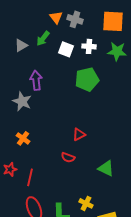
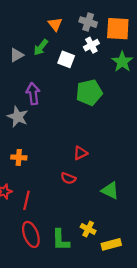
gray cross: (75, 19) -> (88, 22), moved
white cross: (89, 46) -> (91, 45), moved, turned -32
green star: (117, 51) -> (122, 62), turned 30
orange cross: (23, 138) -> (19, 157), turned -32

